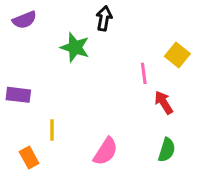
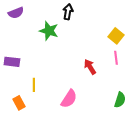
pink line: (144, 73) -> (116, 58), moved
red arrow: (164, 102) -> (90, 67), moved
green semicircle: (167, 150) -> (120, 100), moved

